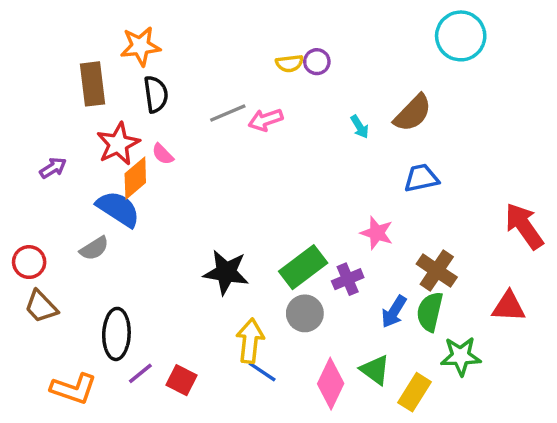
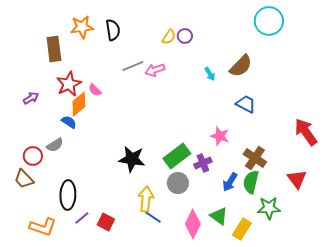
yellow semicircle: (289, 63) -> (169, 37), turned -49
black semicircle: (156, 94) -> (113, 30), moved
blue trapezoid: (421, 178) -> (246, 104), turned 40
blue semicircle: (118, 209) -> (69, 122), size x0.6
red circle: (29, 262) -> (33, 156), moved
red triangle: (509, 307) -> (297, 179), turned 50

